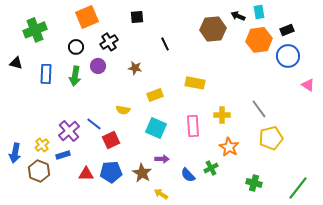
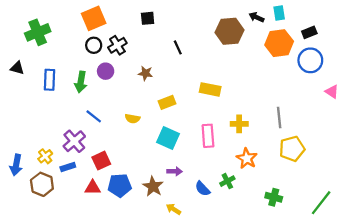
black circle: (76, 47) -> (94, 45), moved
gray line: (259, 109) -> (279, 117), turned 30
blue line: (94, 124) -> (94, 116), moved
red square: (111, 140) -> (101, 161), moved

